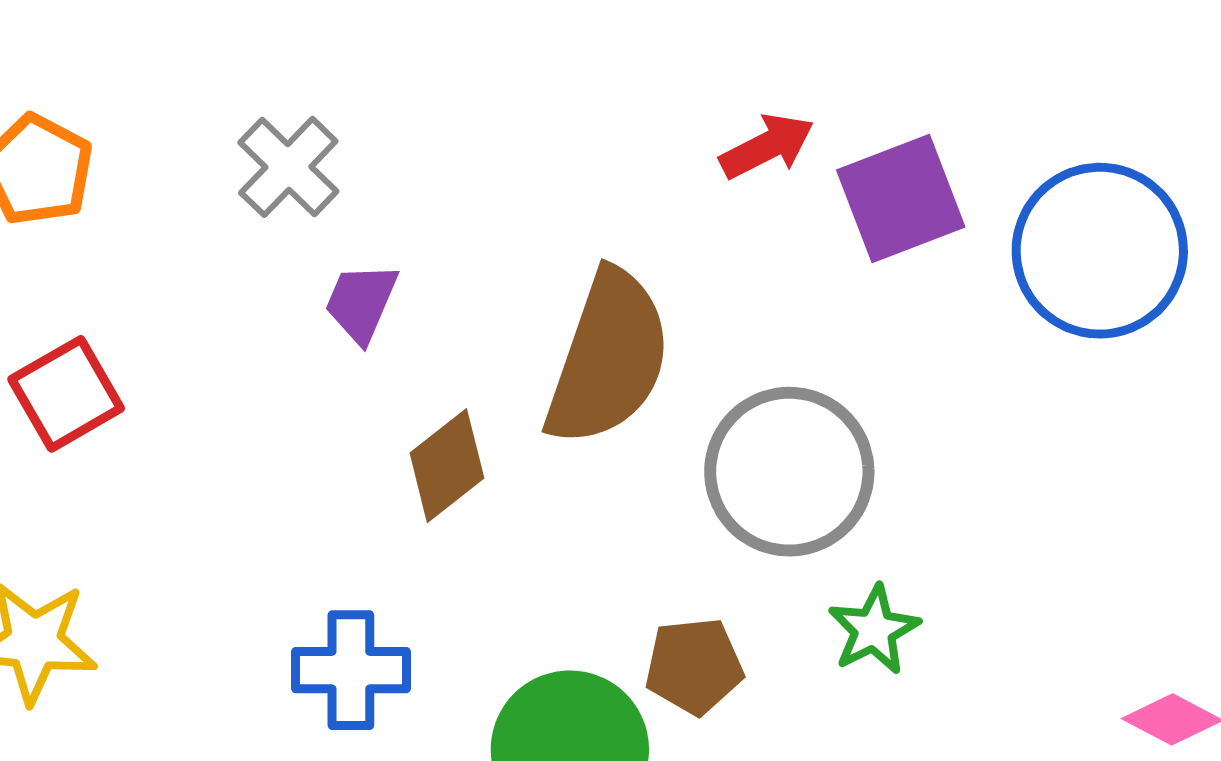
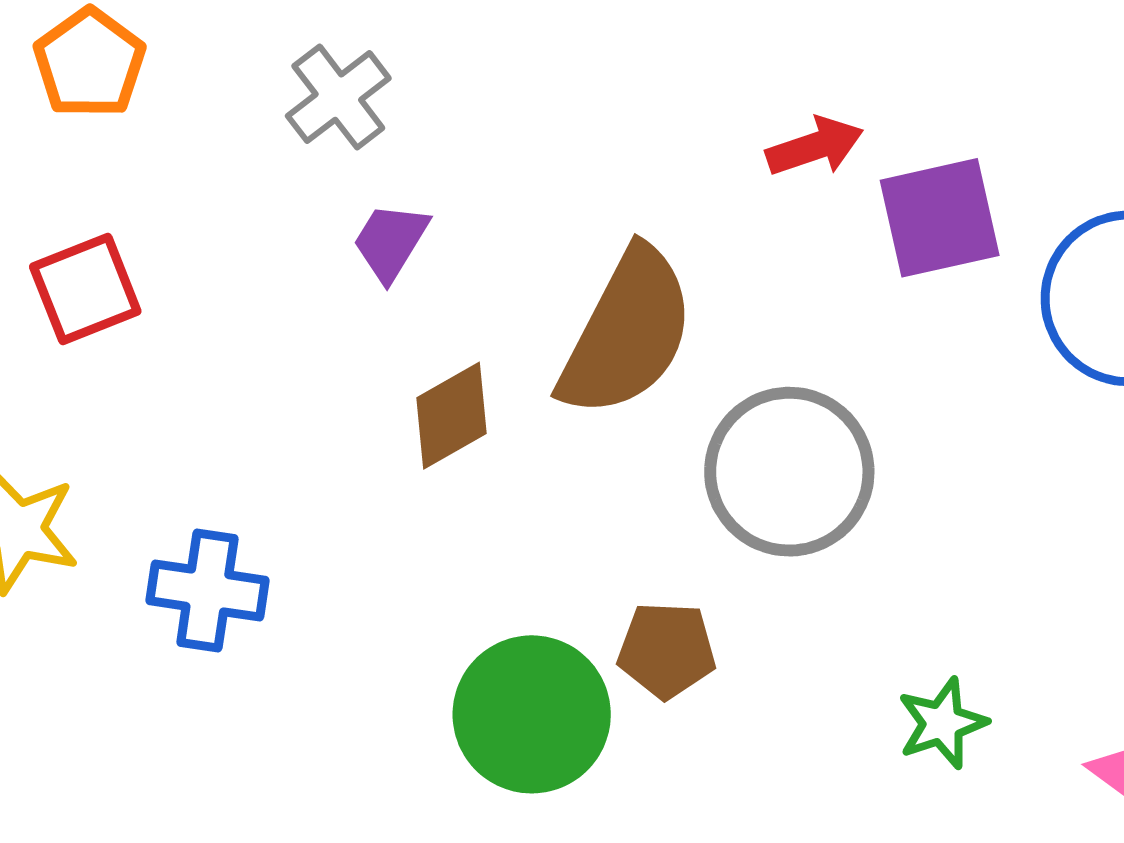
green star: (874, 630) -> (942, 723), moved
blue cross: (351, 670) -> (207, 591), moved

